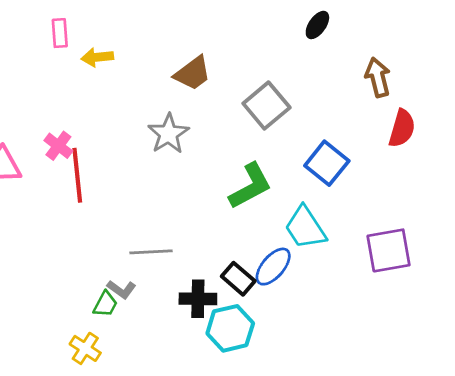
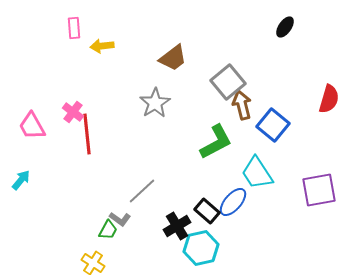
black ellipse: (317, 25) -> (285, 27), moved
brown arrow: (378, 77) -> (242, 105), moved
gray line: (151, 252) -> (142, 191), turned -40
black cross: (198, 299) -> (177, 226), turned -32

